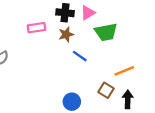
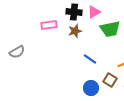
blue line: (80, 56) -> (90, 59), moved
blue circle: (72, 102) -> (91, 88), moved

